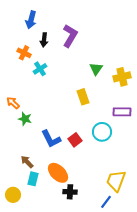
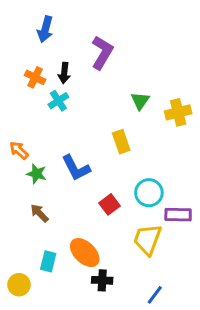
black arrow: (44, 40) -> (64, 73), moved
purple rectangle: (122, 112) -> (178, 215), moved
blue L-shape: (51, 139) -> (76, 168), moved
brown arrow: (27, 162) -> (39, 213), moved
yellow trapezoid: (116, 181) -> (147, 239), moved

